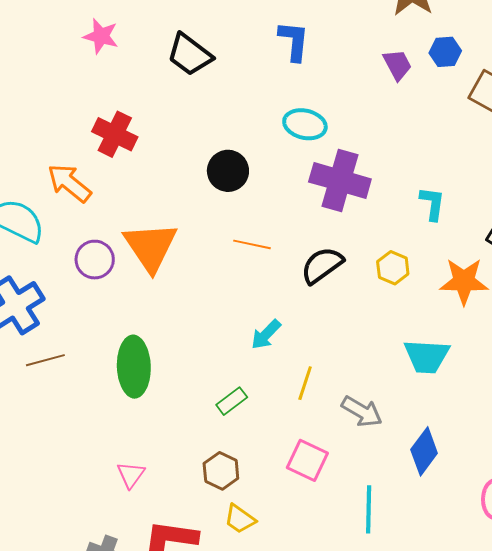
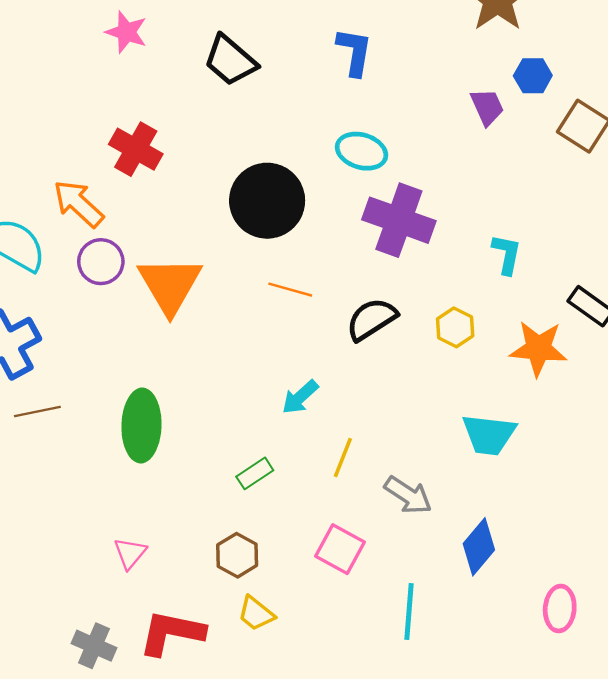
purple trapezoid: (397, 65) -> (487, 107), moved
black circle: (228, 171) -> (267, 201), size x1.5
purple circle: (95, 260) -> (101, 262), moved

